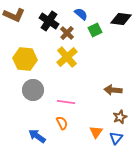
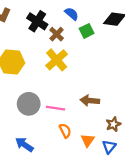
gray circle: (33, 90) -> (29, 104), moved
brown arrow: (113, 90) -> (90, 101), moved
orange semicircle: (62, 123) -> (65, 131), moved

